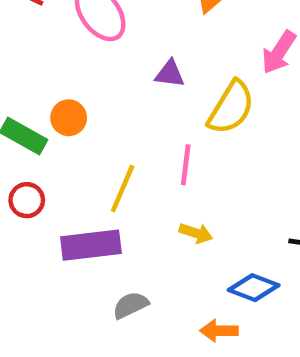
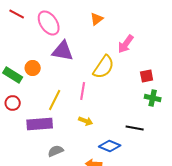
purple triangle: (170, 74) -> (63, 51), moved, size x1.6

